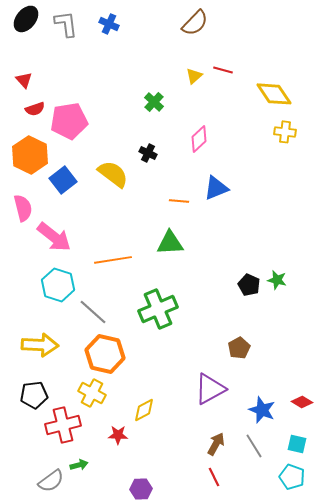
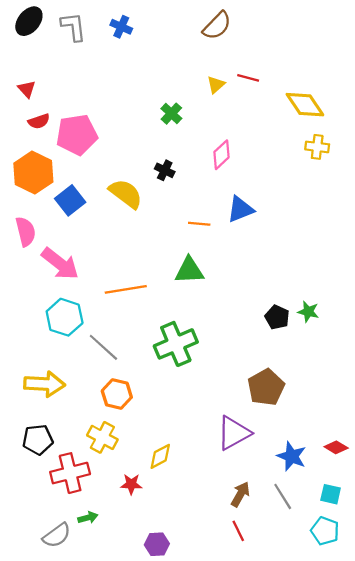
brown pentagon: (239, 348) -> (266, 387), size x1.5
orange hexagon: (105, 354) -> (117, 394), size x0.7

